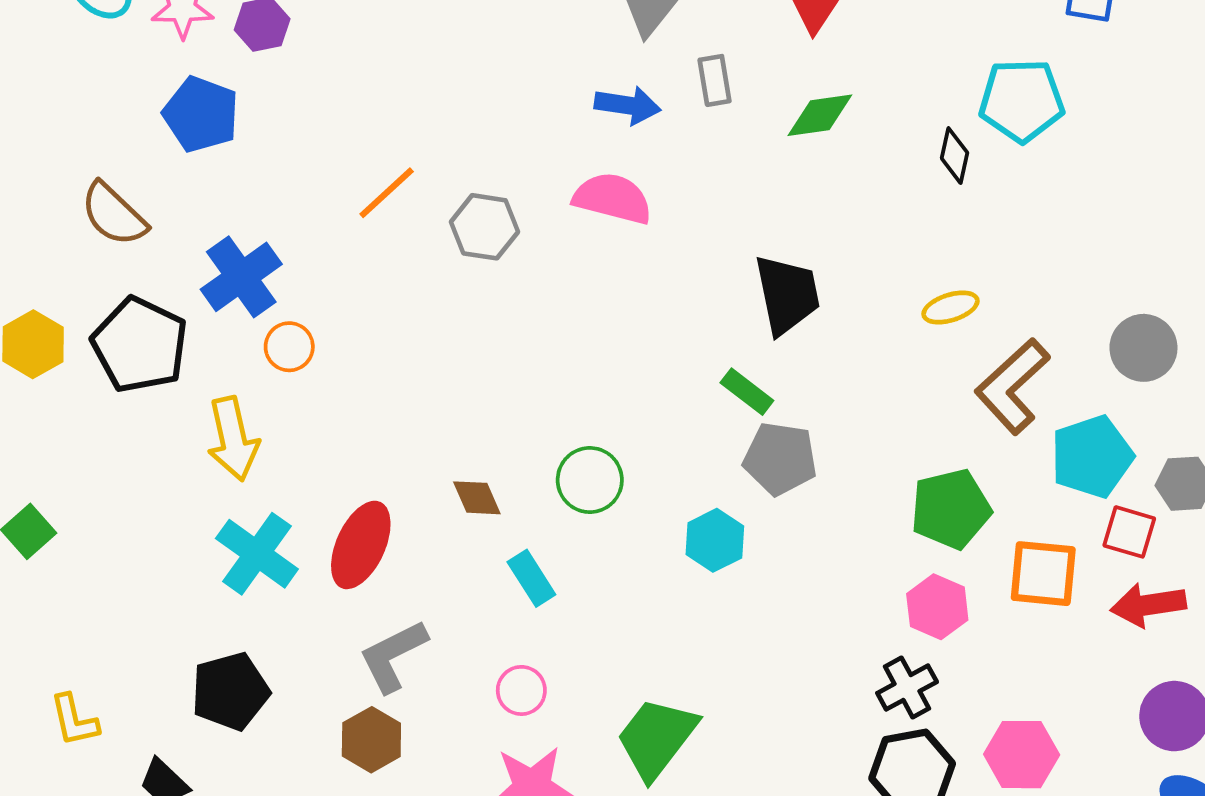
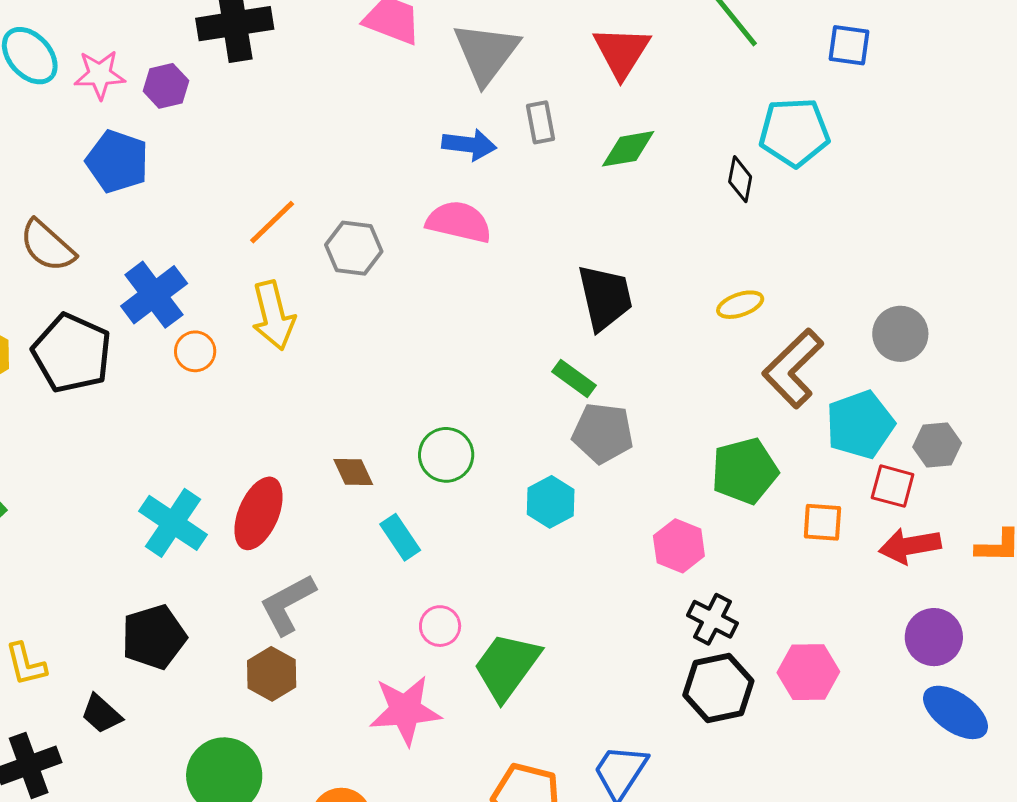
yellow arrow: (233, 439) -> (273, 315), moved
orange square: (1043, 574) -> (822, 522), size x0.7
pink hexagon: (937, 607) -> (679, 546), moved
black cross: (907, 688) -> (712, 619), turned -33
pink circle: (521, 690) -> (440, 626), moved

